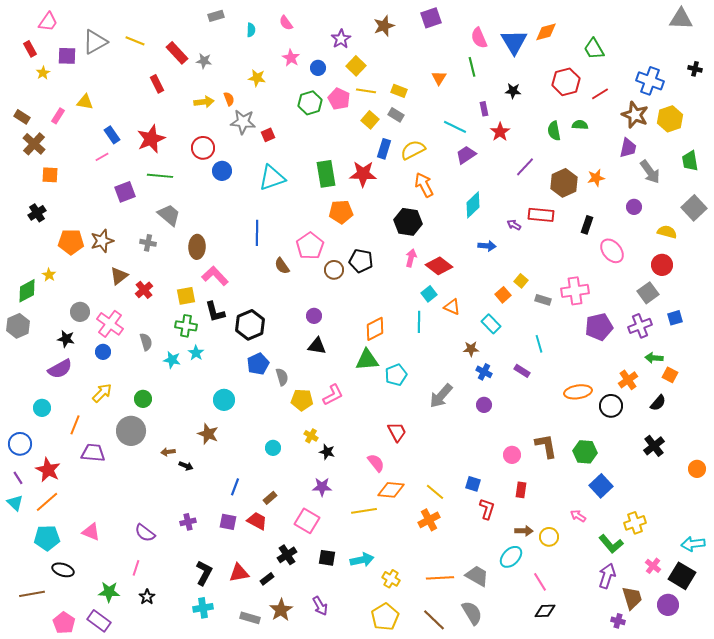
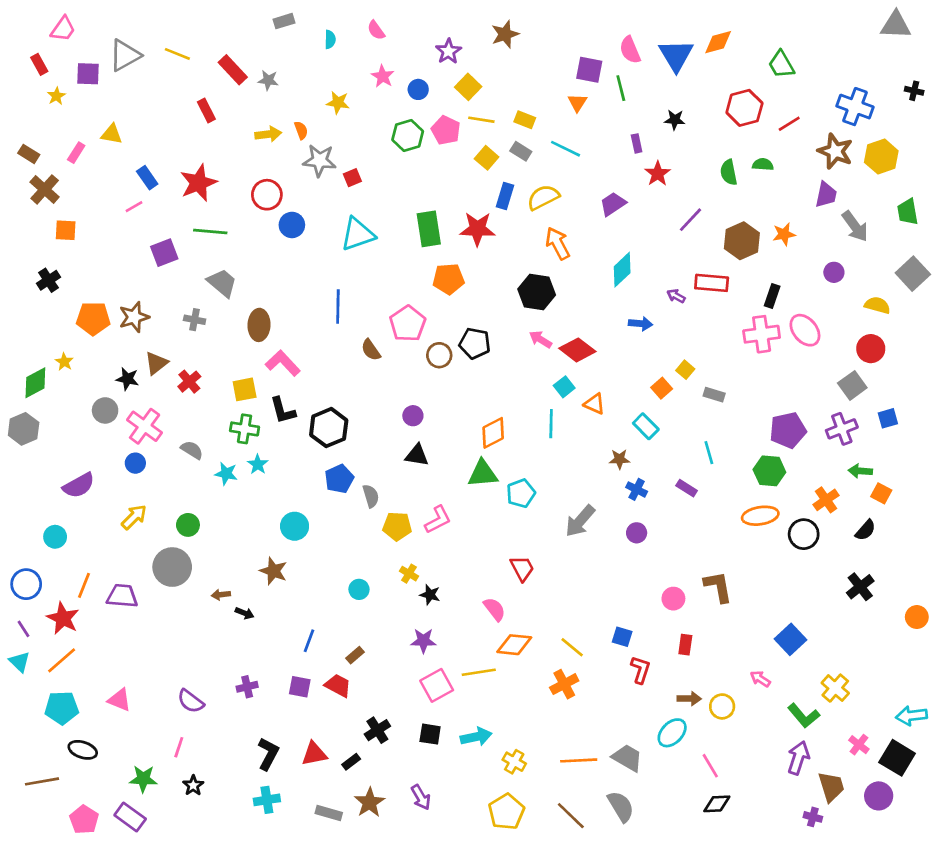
purple square: (431, 18) -> (589, 70), moved, turned 30
cyan line: (455, 127) -> (566, 149), moved
pink arrow: (411, 258) -> (541, 339), turned -72
pink cross: (575, 291) -> (762, 334), moved
black star: (66, 339) -> (127, 379), moved
gray semicircle: (146, 342) -> (192, 450), turned -42
orange line: (75, 425) -> (84, 585), moved
green hexagon: (585, 452) -> (769, 471), moved
pink square: (307, 521) -> (437, 685), moved, turned 30
yellow cross: (635, 523) -> (835, 688), turned -30

